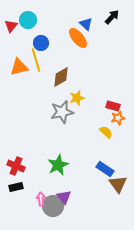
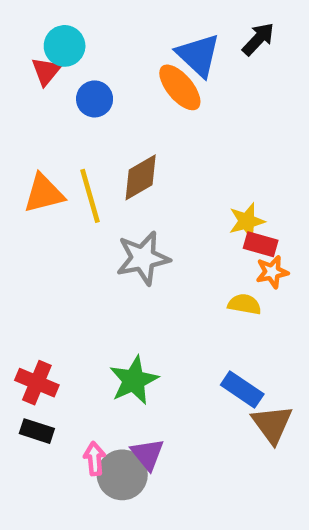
blue triangle: (86, 24) -> (198, 55), size x1.5
red triangle: (11, 26) -> (46, 71), moved
yellow line: (36, 60) -> (90, 196), moved
orange triangle: (19, 67) -> (44, 194), moved
yellow star: (77, 98) -> (247, 221), moved
yellow semicircle: (106, 132) -> (244, 304), turned -32
black rectangle: (16, 187) -> (37, 431), turned 32

